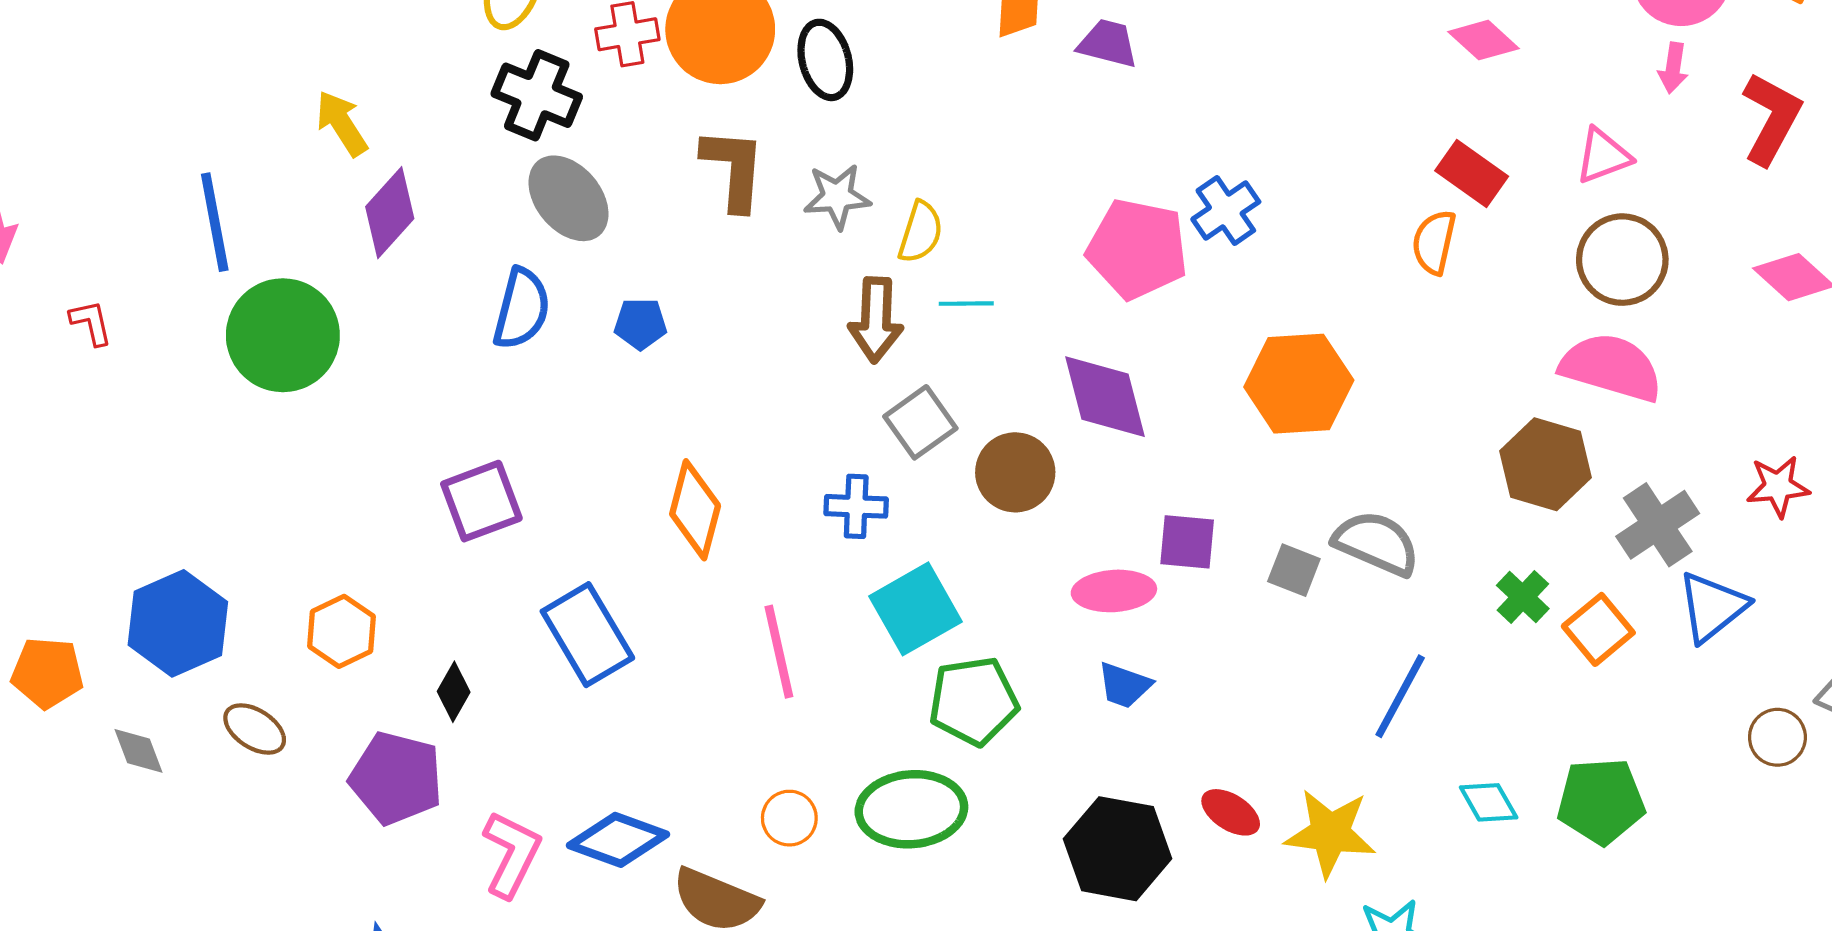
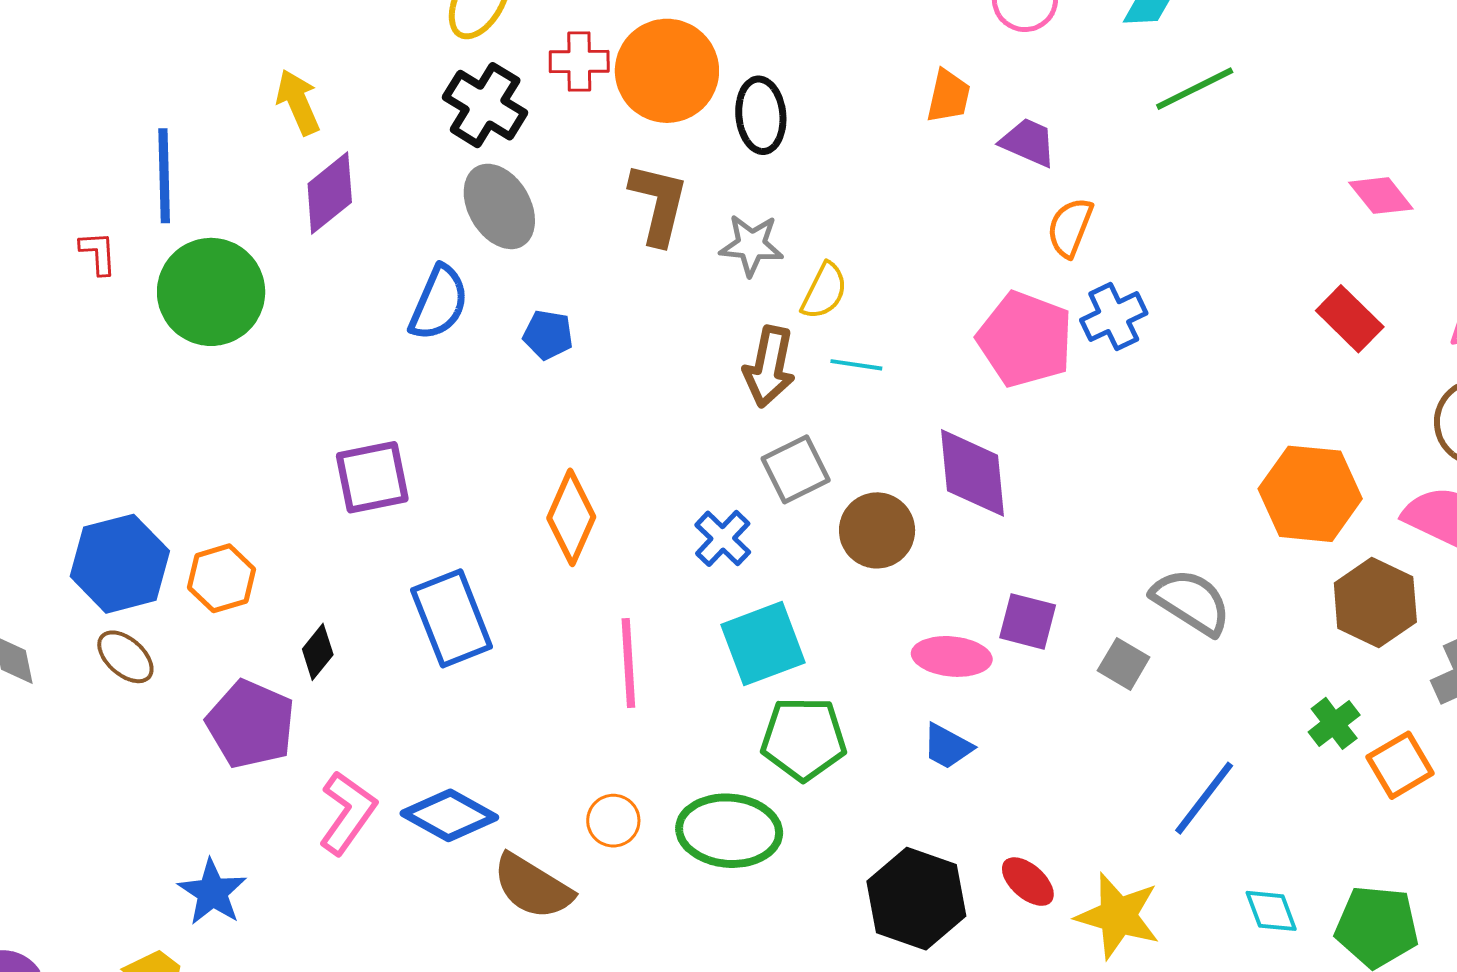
orange semicircle: (1434, 242) -> (1070, 227), moved
red L-shape: (91, 323) -> (98, 253), moved
orange hexagon: (1299, 384) -> (1310, 494), moved
blue cross: (856, 506) -> (723, 538), turned 32
gray semicircle: (1376, 543) -> (1191, 602), moved
blue hexagon: (178, 623) -> (120, 564), moved

